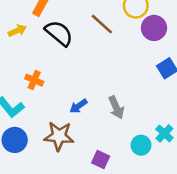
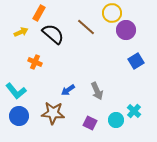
orange cross: (34, 80) -> (35, 62), moved
purple square: (101, 159) -> (90, 123), moved

